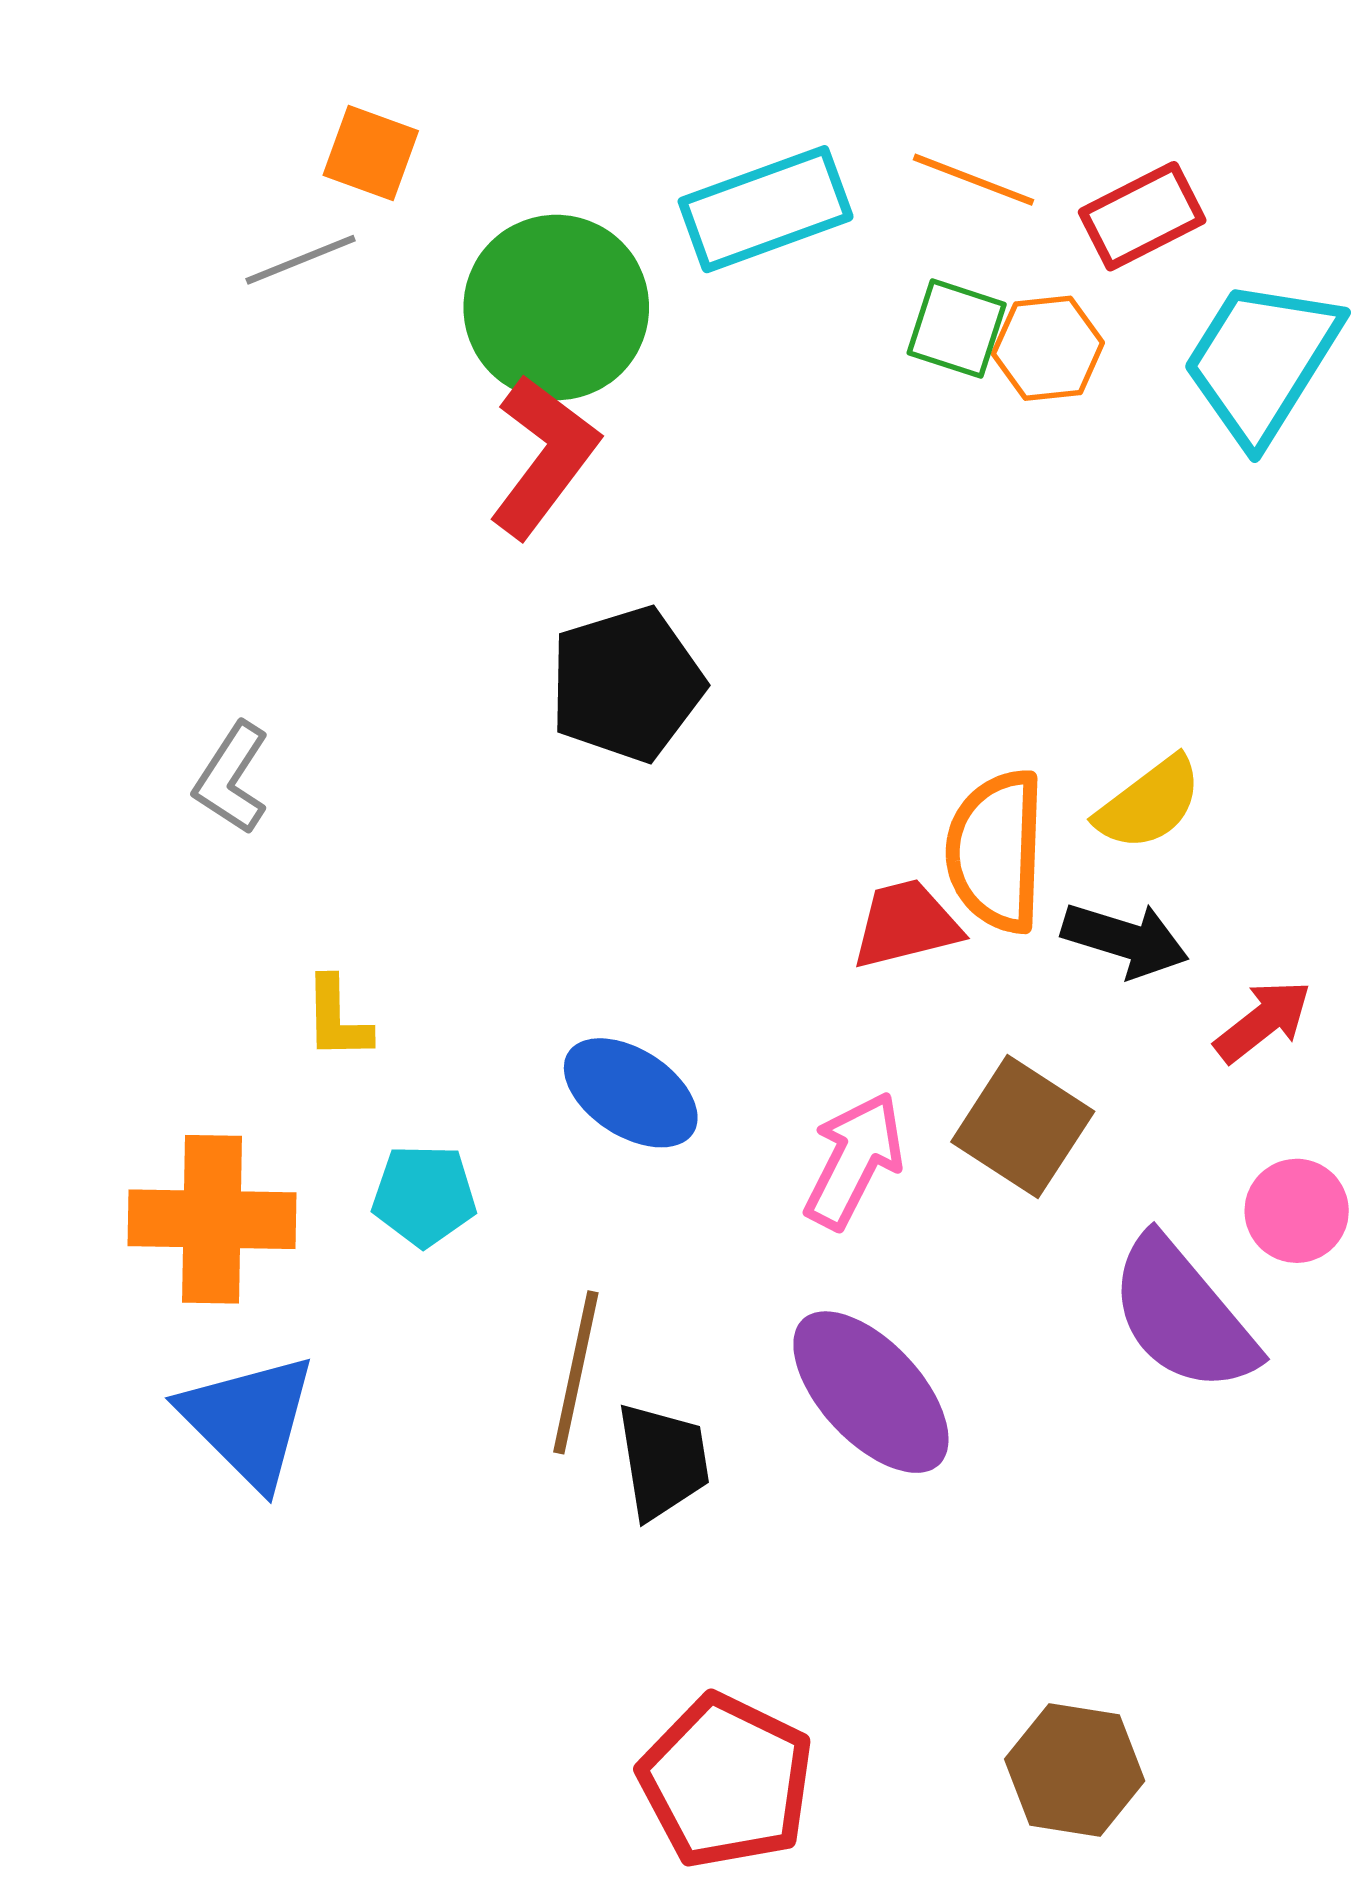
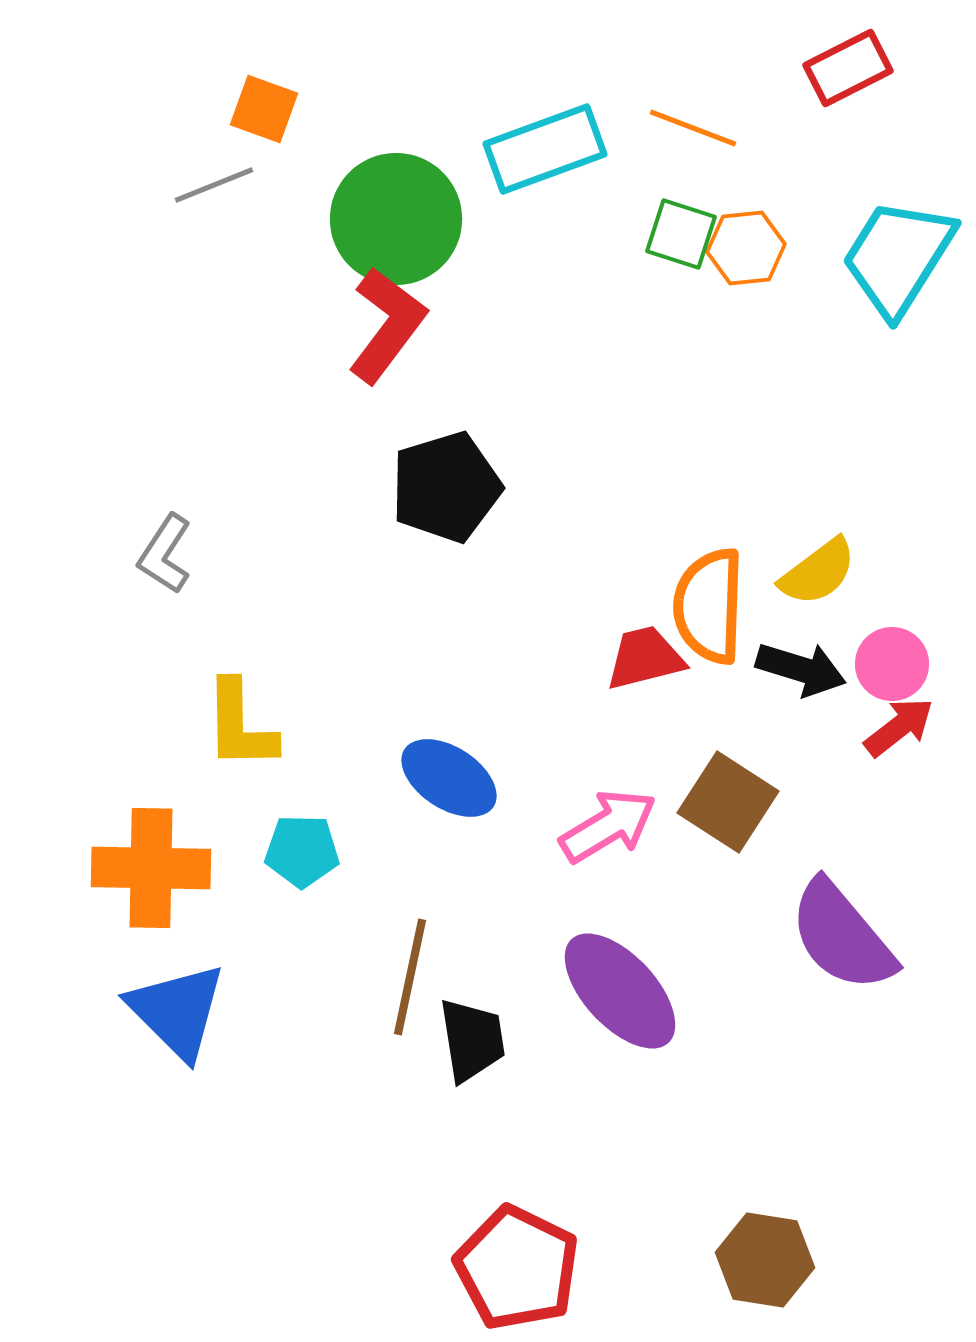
red rectangle: (1142, 216) -> (848, 68), moved
yellow L-shape: (337, 1018) -> (240, 725), size x1.5
pink arrow: (854, 1160) -> (608, 826), turned 32
pink circle: (1297, 1211) -> (892, 664), moved

